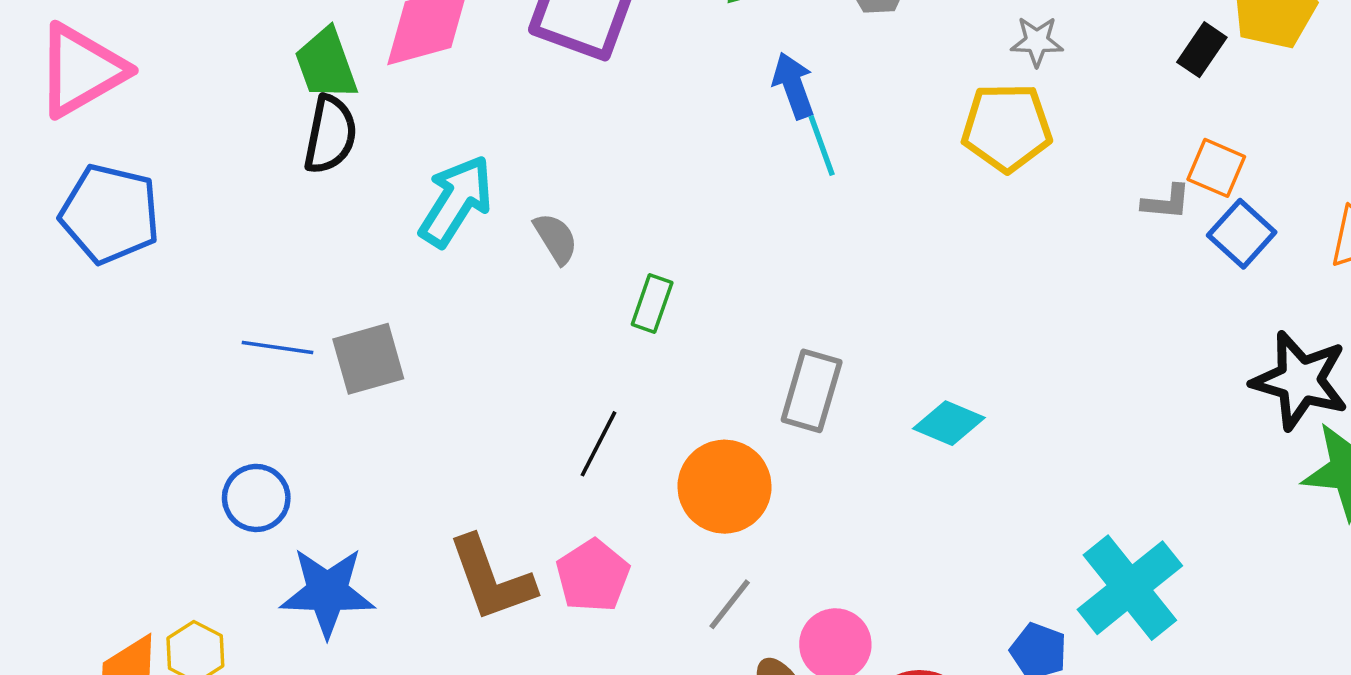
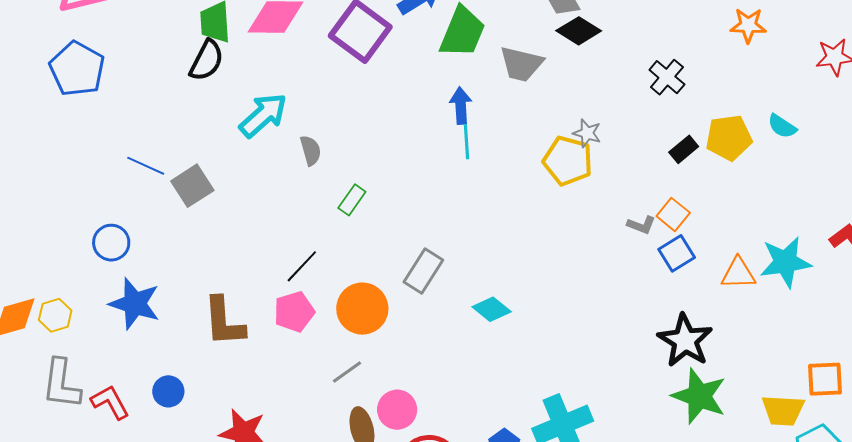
gray star: (1037, 41) -> (587, 133), moved
gray square: (368, 359) -> (192, 186), turned -33
pink pentagon: (593, 576) -> (294, 312), moved

